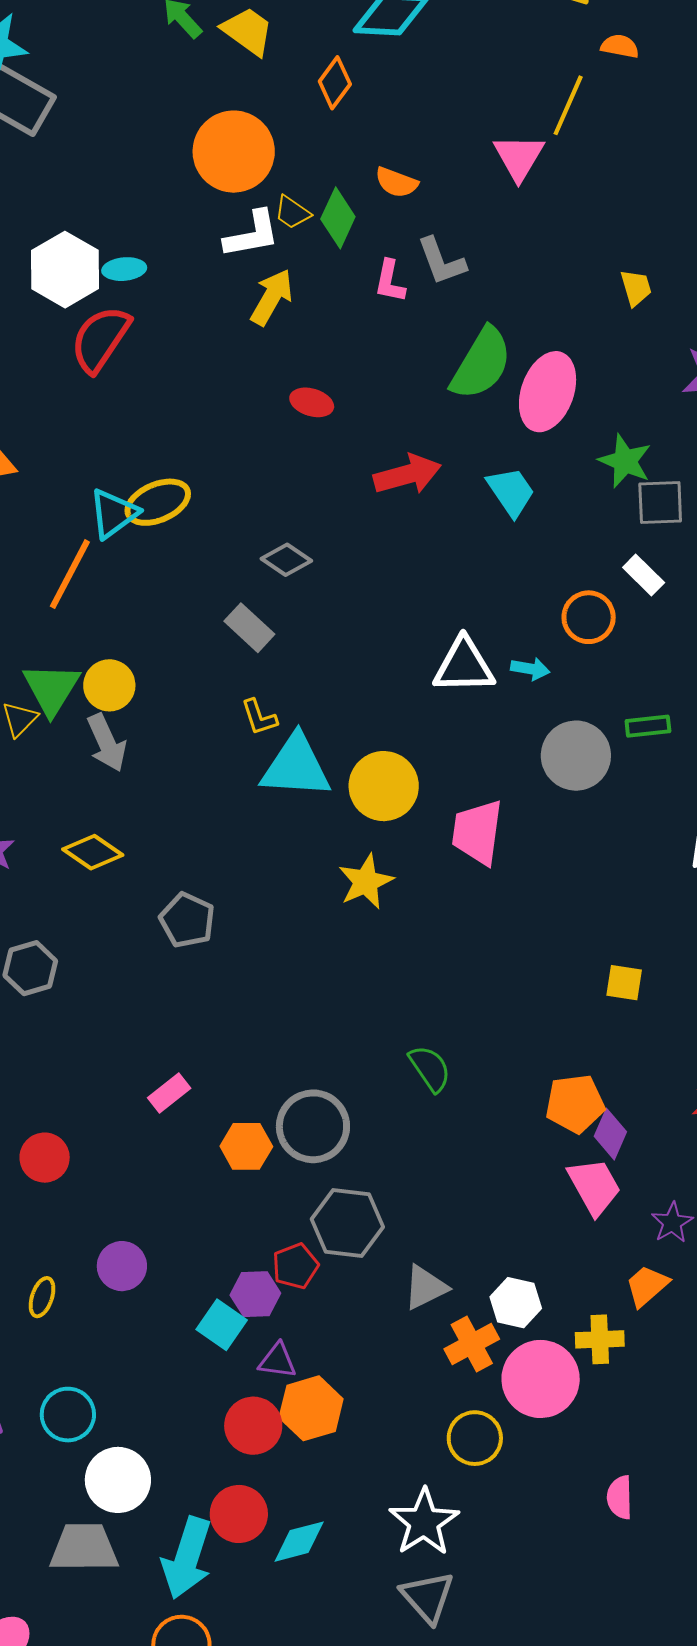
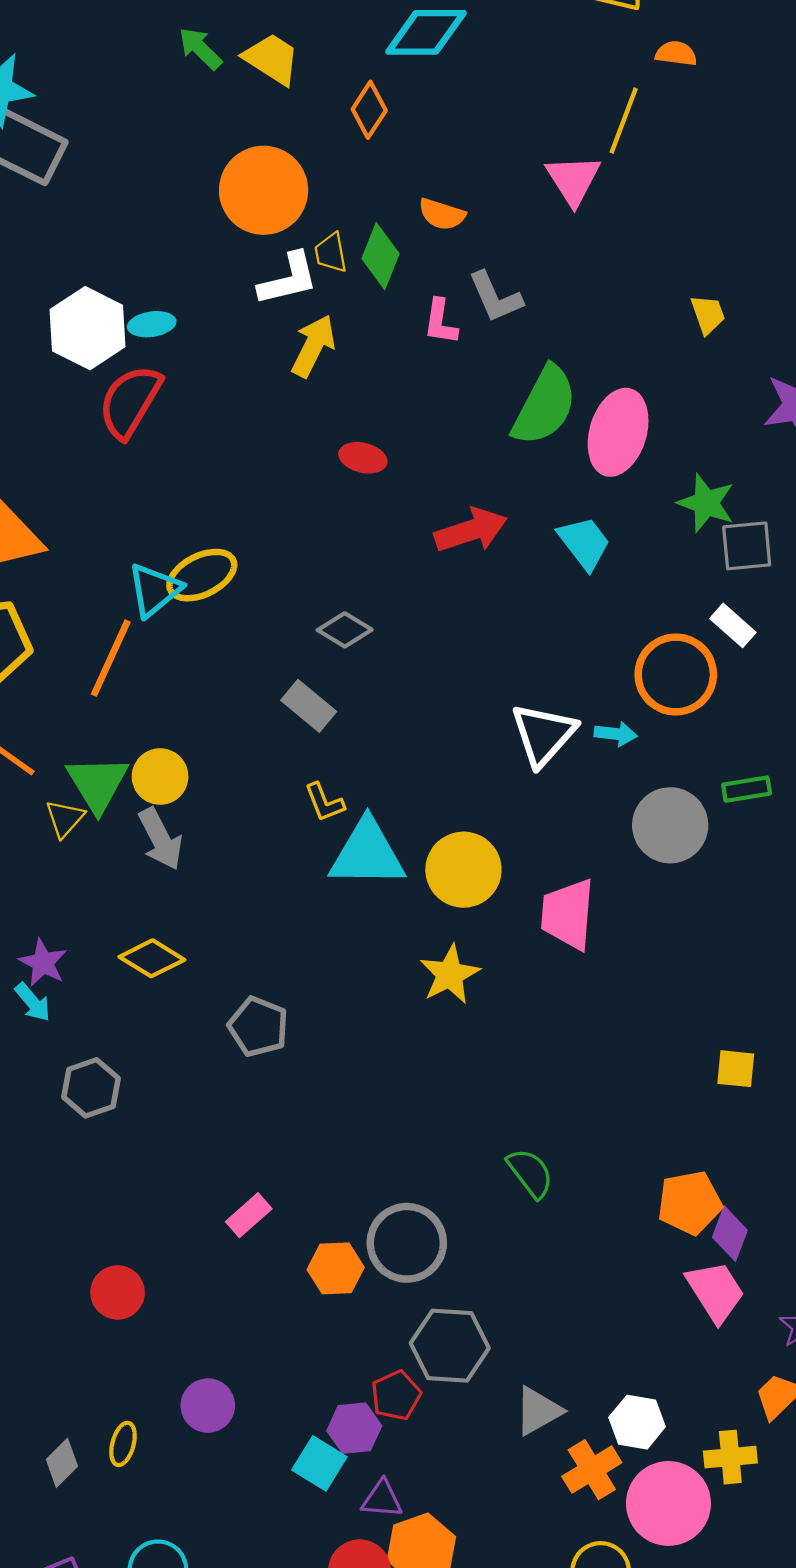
yellow trapezoid: (292, 212) -> (331, 253), turned 48
orange circle: (589, 617) -> (676, 675), size x1.4
white triangle: (464, 666) -> (543, 734), turned -44

